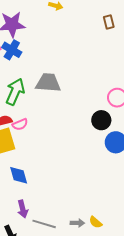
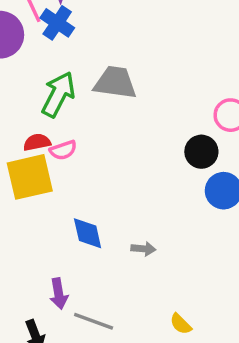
blue diamond: (19, 175) -> (88, 233), moved
gray arrow: (77, 223) -> (143, 249), moved

